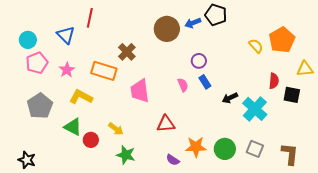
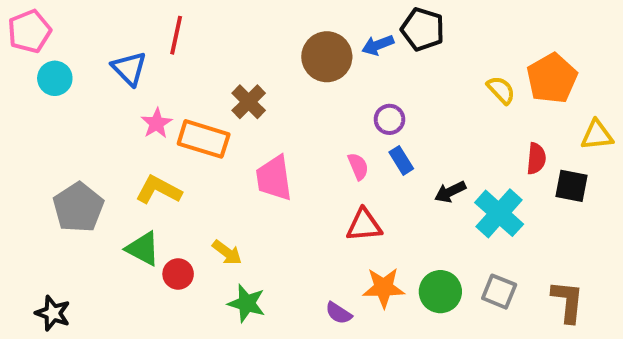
pink pentagon: (37, 63) -> (29, 31), moved
pink star: (67, 70) -> (157, 123), moved
red triangle: (166, 124) -> (364, 225), moved

